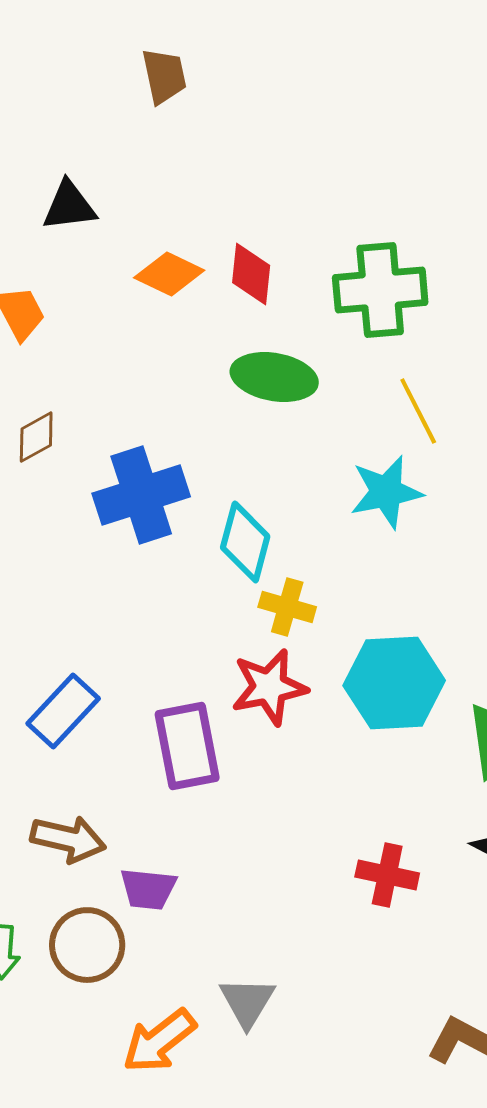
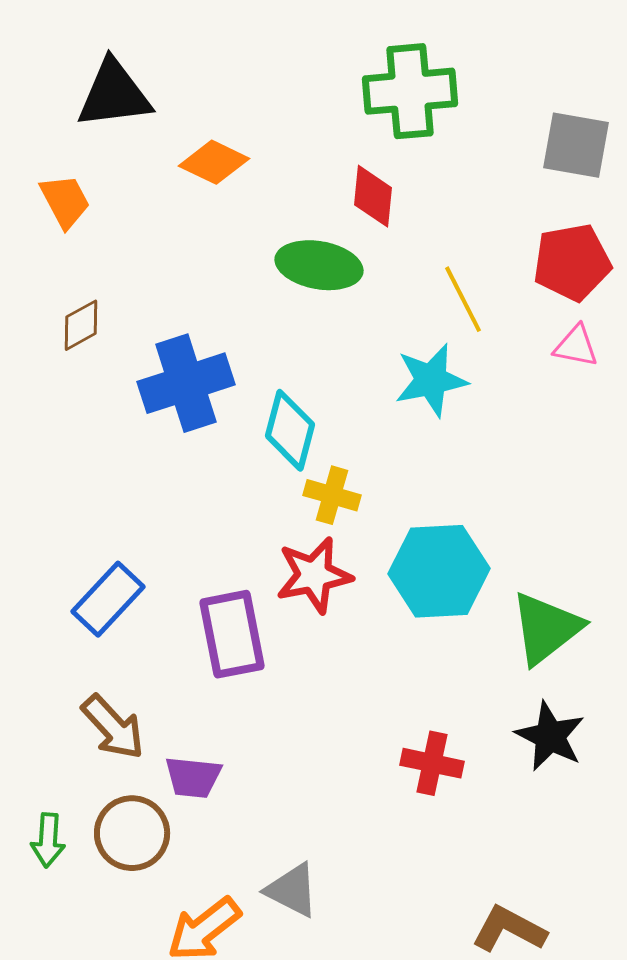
black triangle: (69, 206) -> (114, 94), size x1.4
red diamond: (251, 274) -> (373, 196), moved
green cross: (380, 290) -> (410, 91), moved
brown arrow: (68, 839) -> (113, 727), turned 34
gray triangle: (247, 1002) -> (292, 890), turned -34

